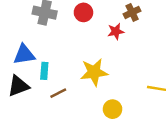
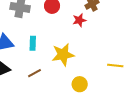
cyan rectangle: (44, 71) -> (33, 43), moved

